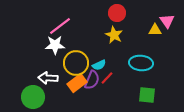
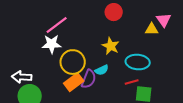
yellow star: (114, 35) -> (111, 46), moved
cyan semicircle: (99, 65) -> (102, 70), moved
white arrow: (48, 78) -> (22, 77), moved
red line: (107, 78) -> (132, 82), moved, turned 32

